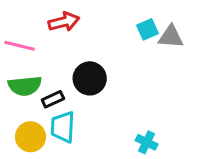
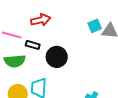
black rectangle: (53, 99) -> (33, 45), moved, turned 40

